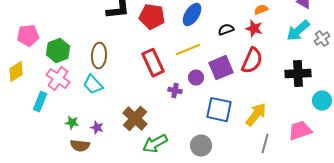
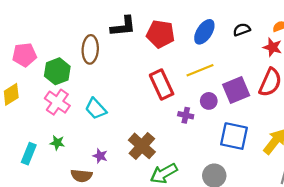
black semicircle: (226, 30) -> (242, 30), moved
brown ellipse: (99, 56) -> (90, 49), moved
cyan rectangle: (40, 102) -> (29, 154), moved
green star: (72, 123) -> (57, 143), moved

